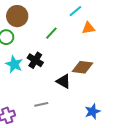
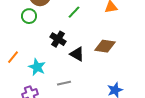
cyan star: (14, 64) -> (37, 67), moved
black triangle: (63, 81) -> (77, 54), moved

